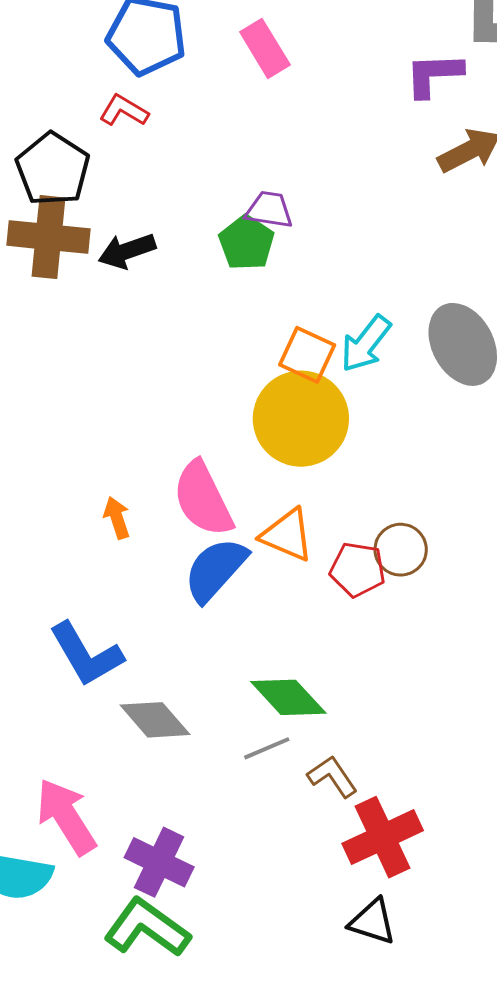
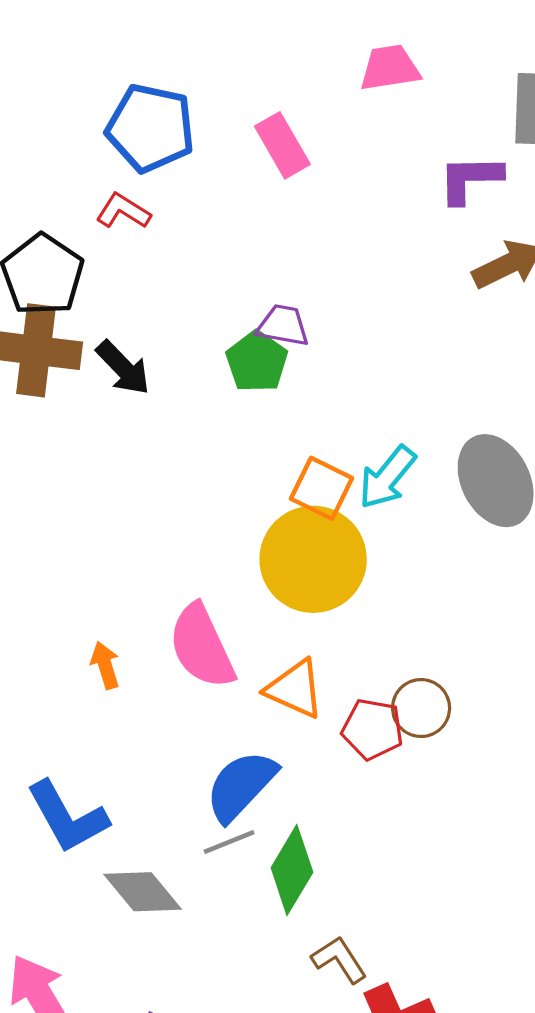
black arrow: (127, 251) -> (123, 368), turned -116
blue semicircle: (215, 570) -> (241, 786), moved
green diamond: (288, 697) -> (292, 870), turned 72
gray line: (267, 748) -> (229, 842), moved

